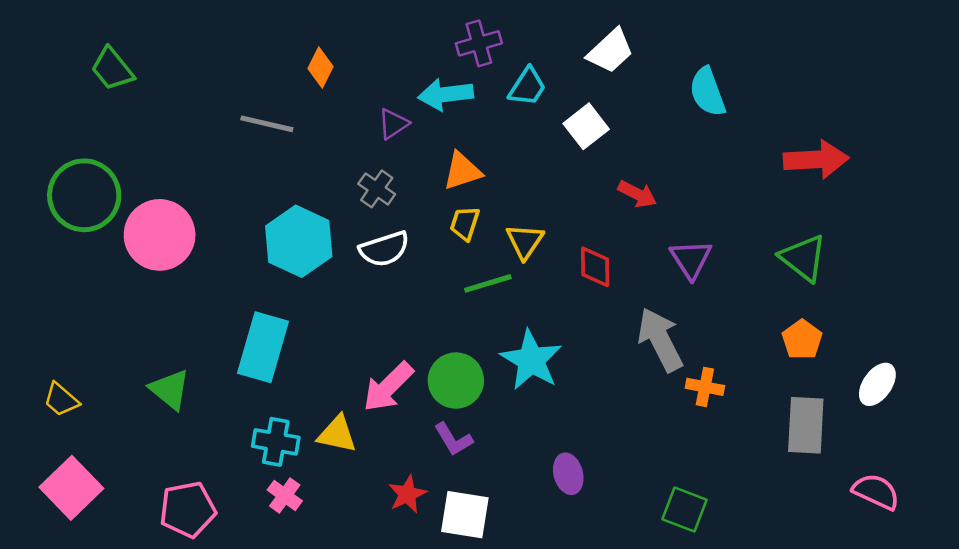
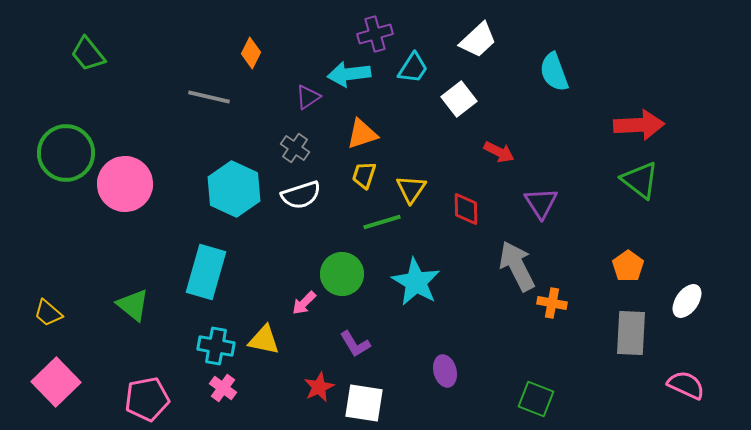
green triangle: (803, 258) -> (640, 180), moved
green circle: (456, 381) -> (342, 274), moved
pink arrow: (388, 387) -> (304, 303), size x0.6

